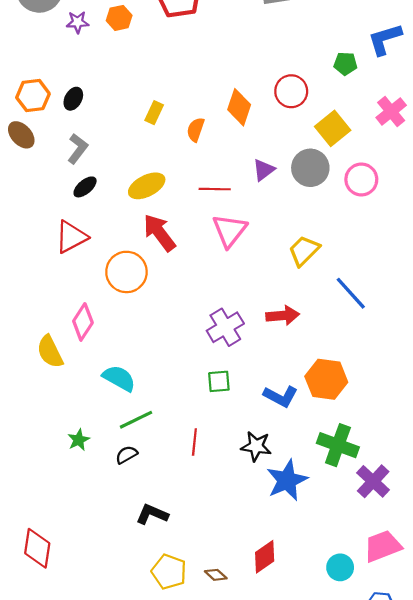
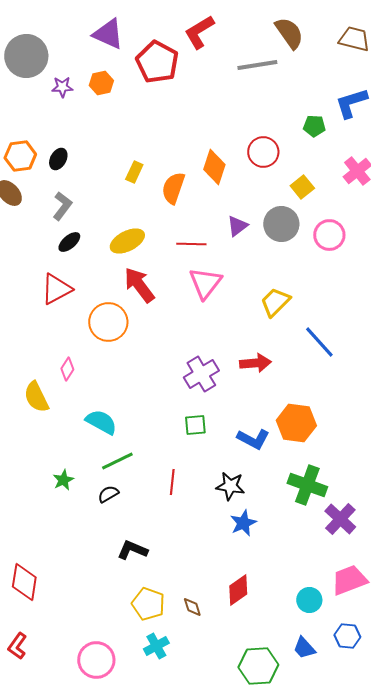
yellow square: (333, 128) -> (302, 187), size x0.7
orange semicircle: (196, 130) -> (173, 188), size x1.4
pink diamond: (83, 322) -> (67, 369), size x0.7
blue star: (287, 480) -> (243, 523), moved, size x0.7
brown diamond: (216, 575) -> (192, 607), turned 30

